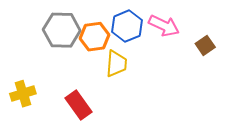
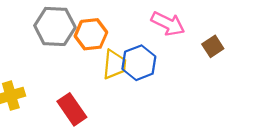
blue hexagon: (127, 26) -> (139, 63), moved

